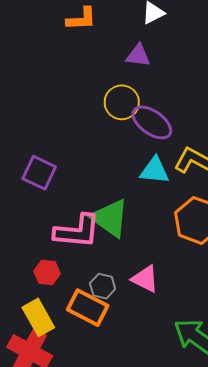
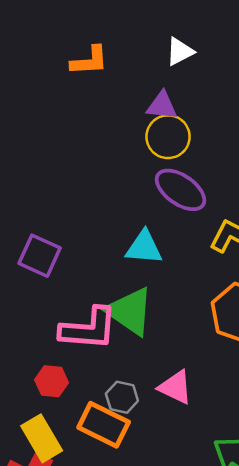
yellow circle: (122, 102) -> (168, 137), moved
cyan triangle: (155, 170) -> (144, 247), moved

